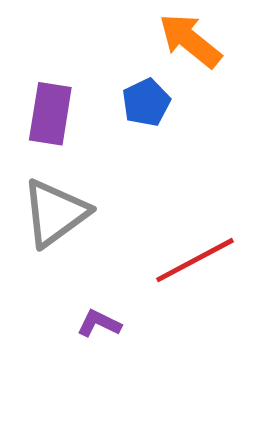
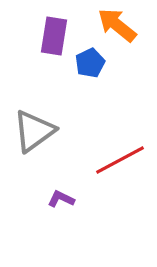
purple rectangle: (50, 114) -> (54, 36), moved

